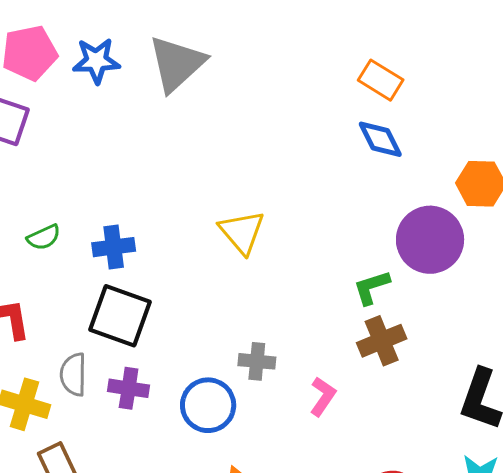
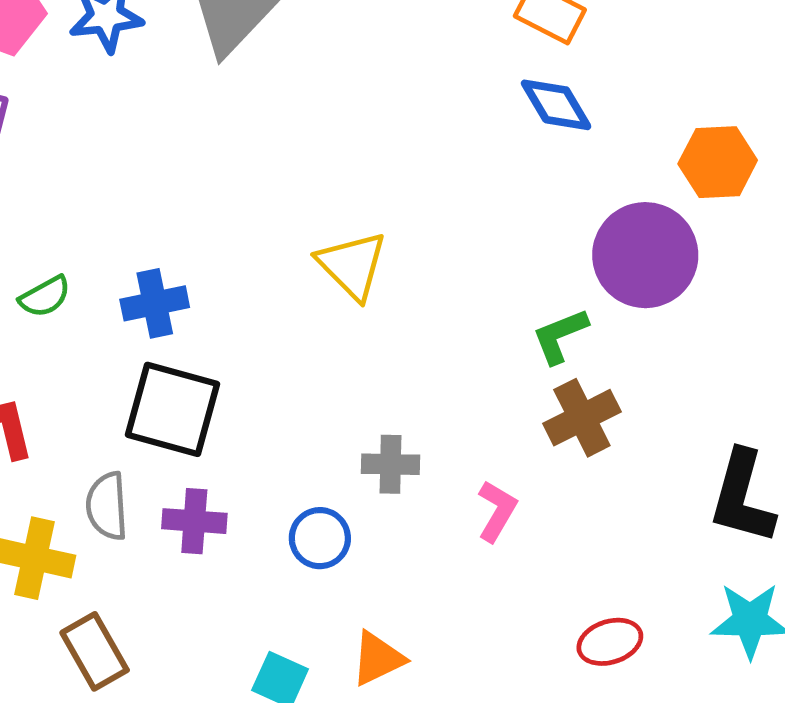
blue circle: (208, 405) -> (320, 538), size x0.7

